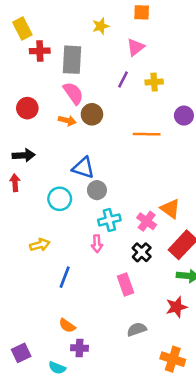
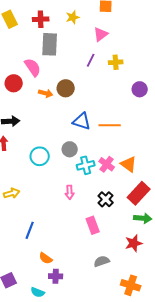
red cross: (40, 51) -> (41, 19), moved
pink semicircle: (73, 93) -> (33, 67), moved
orange line: (147, 134) -> (110, 125), moved
blue triangle: (83, 168) -> (82, 121), moved
cyan cross: (109, 220) -> (86, 165), moved
pink cross: (147, 221) -> (107, 164), moved
yellow arrow: (40, 245) -> (12, 193), moved
blue line: (65, 277) -> (30, 230), moved

